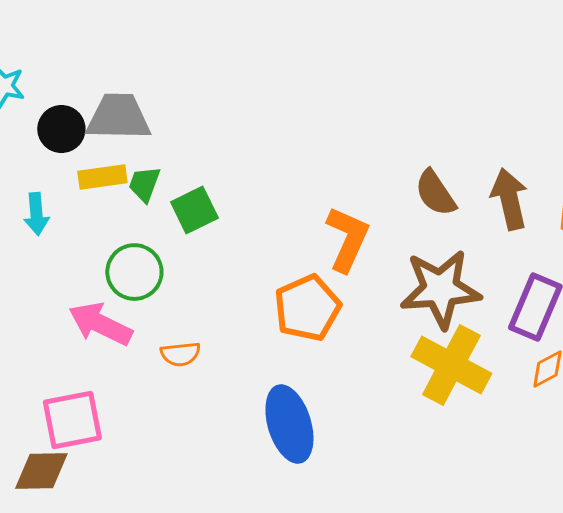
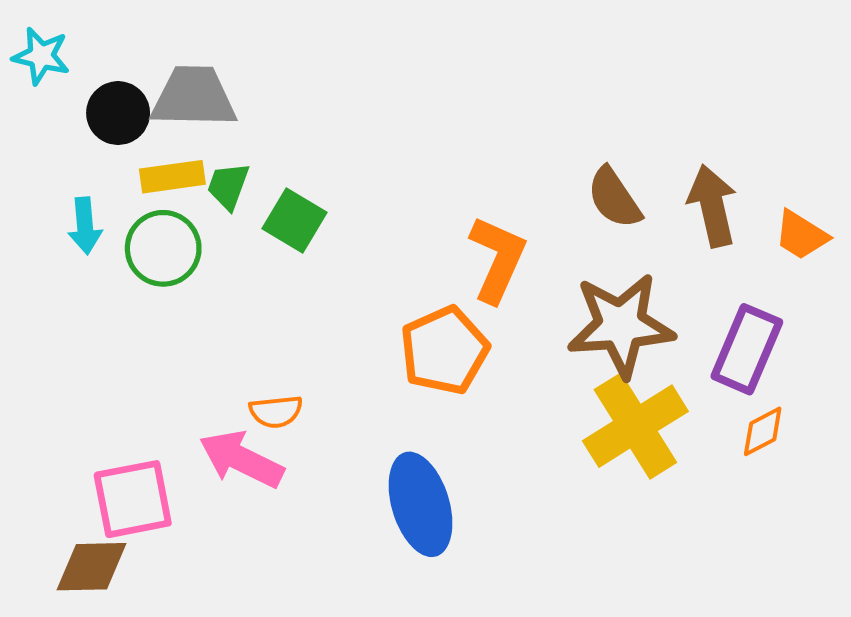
green square: (194, 210) -> (294, 220), turned -33
green circle: (134, 272) -> (163, 248), moved
pink arrow: (100, 324) -> (241, 459), moved
yellow cross: (451, 365) -> (635, 426), turned 30

